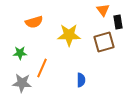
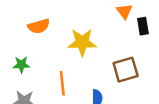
brown square: (104, 42) -> (126, 70), moved
orange line: (42, 68) -> (62, 83), moved, turned -30

